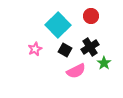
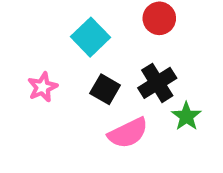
cyan square: (58, 25) -> (91, 37), size x0.7

